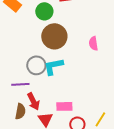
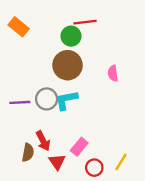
green circle: (44, 11) -> (71, 36), moved
purple line: (20, 84) -> (20, 102), moved
pink rectangle: (64, 106) -> (79, 147), turned -49

